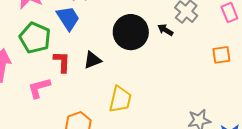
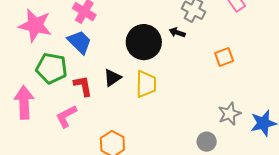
orange square: (221, 55) -> (224, 57), moved
yellow trapezoid: (120, 99) -> (146, 84), moved

